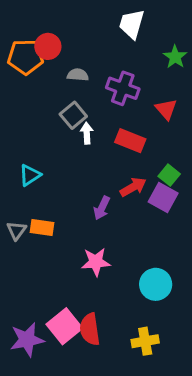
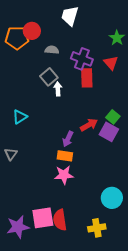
white trapezoid: (132, 24) -> (70, 16), moved
red triangle: (166, 109) -> (111, 63), moved
red rectangle: (130, 141) -> (87, 78), moved, turned 66
orange rectangle: (42, 227) -> (65, 156), moved
cyan circle: (156, 284) -> (112, 198), moved
pink square: (64, 326) -> (43, 218), turned 30

